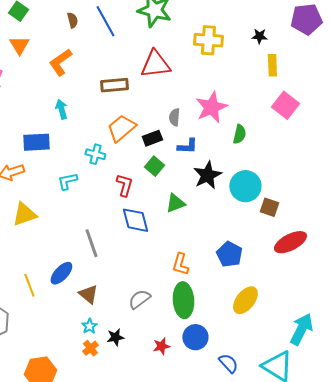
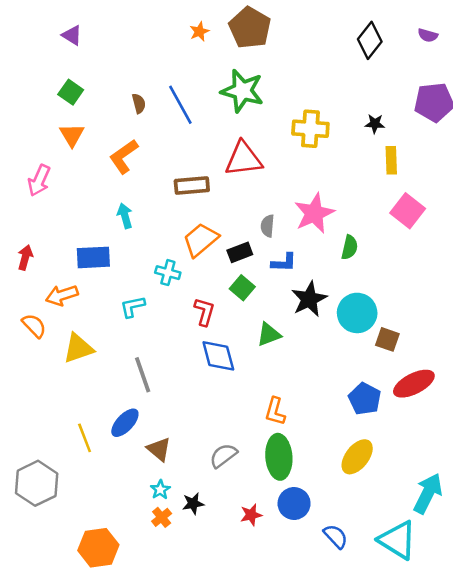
gray line: (91, 243) -> (143, 375), moved
blue pentagon: (229, 254) -> (365, 399), moved

